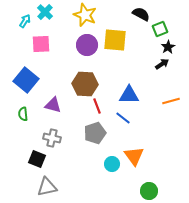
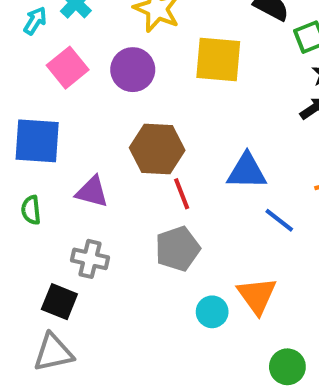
pink square: (41, 44) -> (68, 68), turned -36
purple circle: (87, 45) -> (133, 70), moved
blue square: (26, 80) -> (37, 141), turned -35
blue line: (123, 118) -> (279, 220), moved
gray triangle: (47, 187) -> (53, 353), moved

